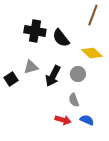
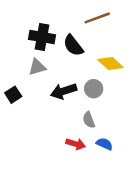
brown line: (93, 15) -> (97, 18), moved, turned 50
gray triangle: (31, 67) -> (37, 67), moved
black arrow: (53, 76) -> (64, 91), turned 45

